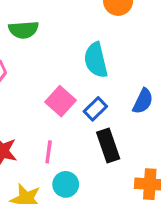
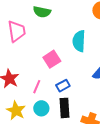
blue rectangle: (95, 109) -> (63, 86), moved
black rectangle: (108, 145) -> (65, 108), moved

